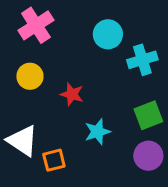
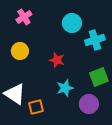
pink cross: (36, 25) -> (24, 17), size x0.7
red star: (72, 94) -> (57, 60), moved
purple circle: (148, 156) -> (89, 104), moved

